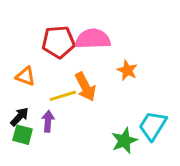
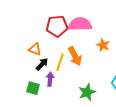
yellow line: (63, 96) -> (60, 62), turned -54
black arrow: (20, 117) -> (42, 64), moved
green star: (124, 141) -> (87, 92), moved

